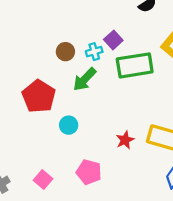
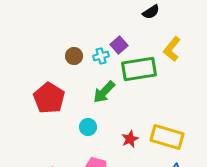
green arrow: (85, 79) -> (104, 92), moved
cyan circle: (69, 125) -> (88, 127), moved

